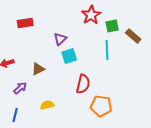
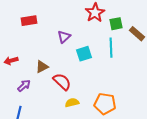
cyan square: (69, 56) -> (84, 54), moved
red semicircle: (83, 84) -> (62, 82), moved, turned -60
yellow semicircle: (47, 105) -> (72, 103), moved

